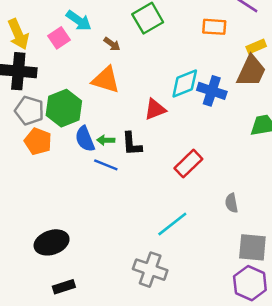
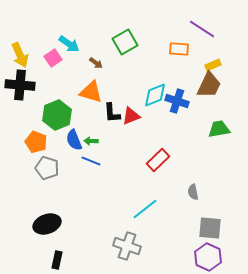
gray pentagon: (29, 111) -> (47, 168), moved
black L-shape: (132, 144) -> (112, 113), moved
black rectangle: (64, 287) -> (57, 260), turned -60

